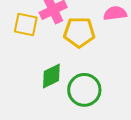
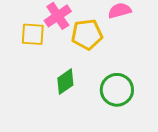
green circle: (84, 90) -> (117, 90), moved

